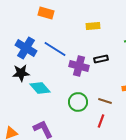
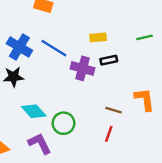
yellow rectangle: (93, 26) -> (98, 37), moved
cyan diamond: (40, 88) -> (34, 111), moved
green circle: (78, 102) -> (63, 123), moved

